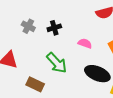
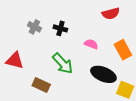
black cross: (54, 28) -> (60, 28), turned 32

